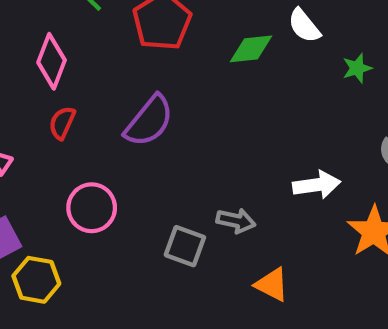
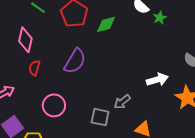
green diamond: (251, 49) -> (106, 24), moved
green star: (357, 68) -> (160, 18), moved
gray arrow: (236, 221) -> (122, 102), turned 138

